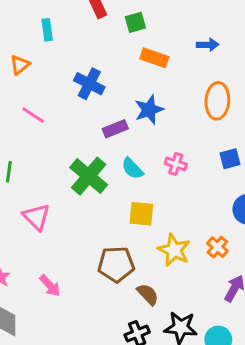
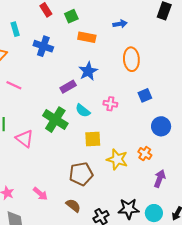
blue cross: (89, 84) -> (43, 46), moved
pink triangle: (36, 217) -> (25, 139), moved
brown semicircle: (148, 294) -> (73, 205), moved

